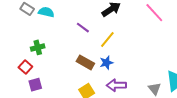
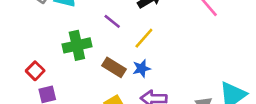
green cross: (38, 47) -> (77, 45), moved, size x1.5

